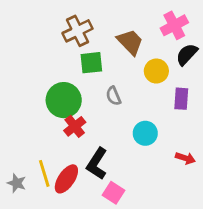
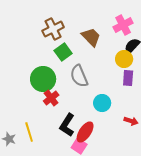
green square: (91, 63) -> (63, 52), turned -30
yellow circle: (156, 71) -> (124, 59), moved
gray semicircle: (113, 96) -> (79, 76), size x1.6
red ellipse: (66, 179) -> (85, 132), moved

